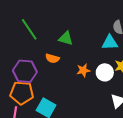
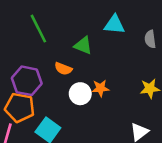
cyan triangle: (110, 42) -> (114, 25), moved
white circle: (105, 72) -> (80, 94), moved

